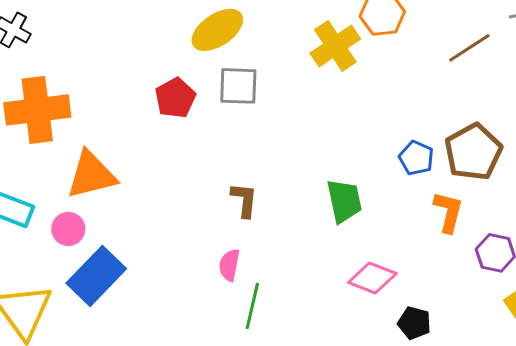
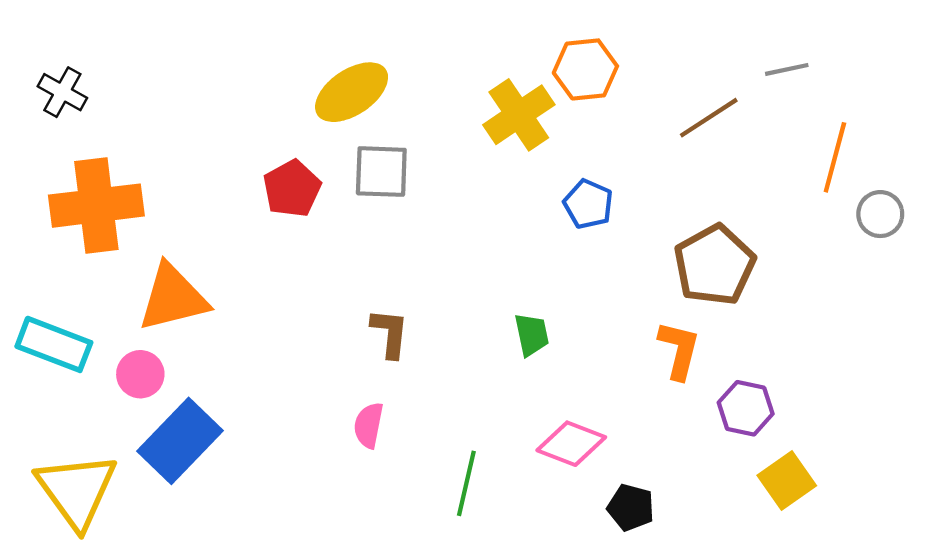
blue pentagon: (416, 158) -> (588, 204), moved
green trapezoid: (344, 201) -> (532, 335), size x0.7
green line: (252, 306) -> (466, 483), moved

